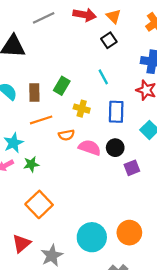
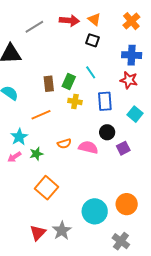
black square: (109, 40) -> (92, 40), turned -32
green rectangle: (62, 86) -> (69, 82), moved
brown rectangle: (34, 93) -> (49, 84), moved
orange semicircle: (66, 135) -> (64, 144), moved
pink semicircle: (90, 148) -> (88, 147), moved
red triangle: (22, 243) -> (38, 233), moved

